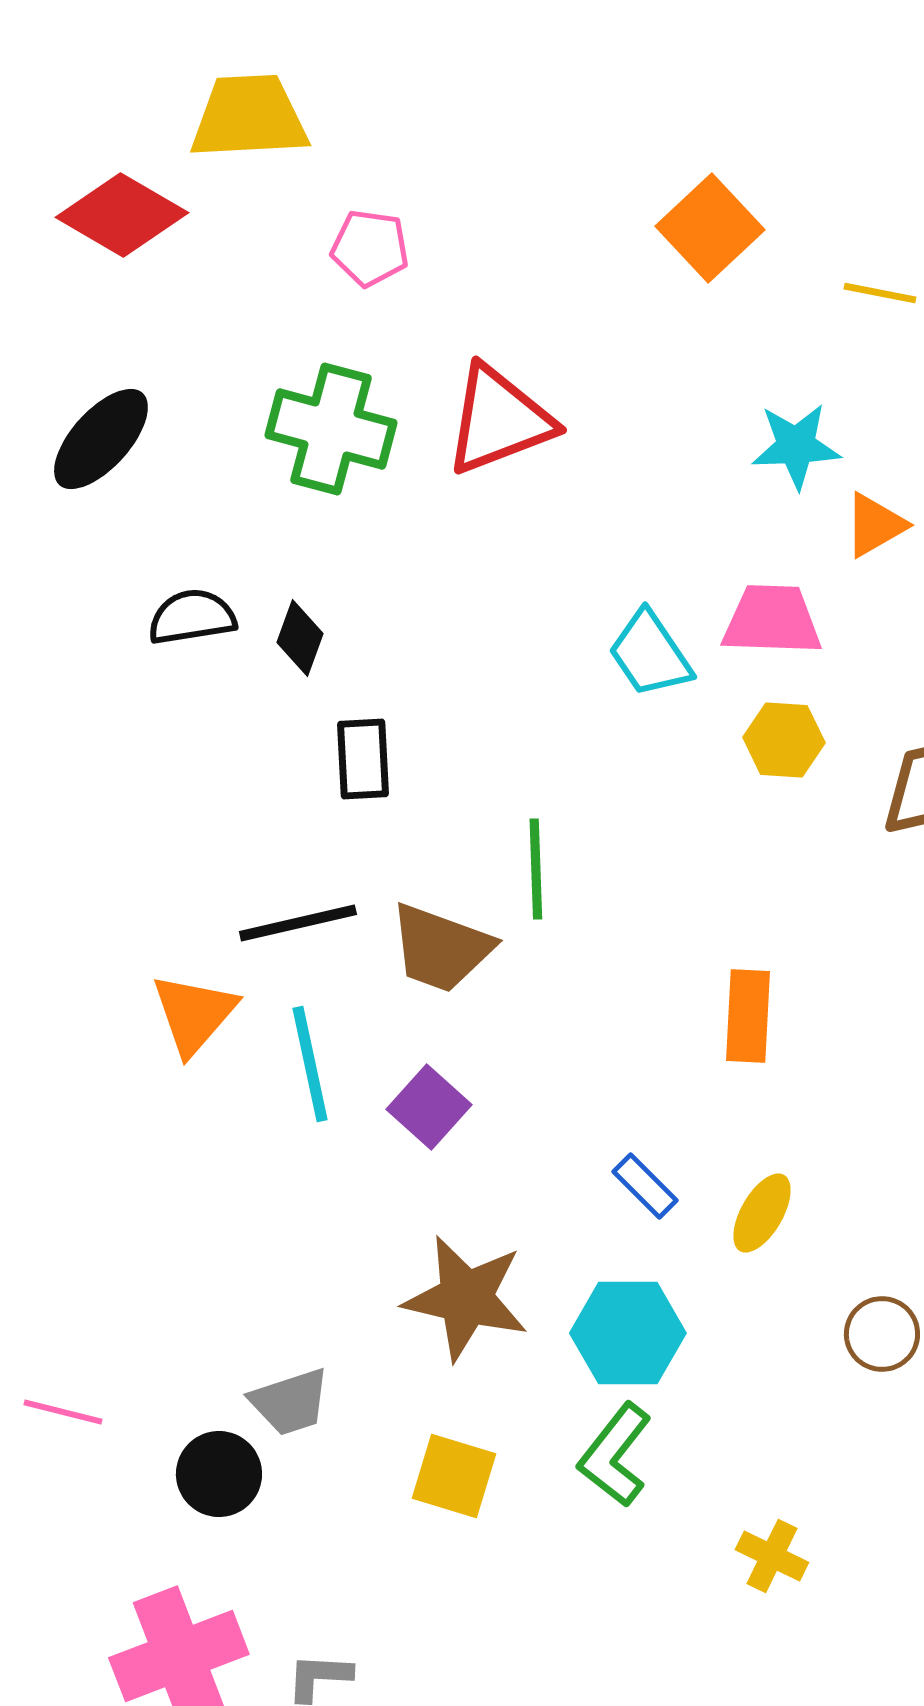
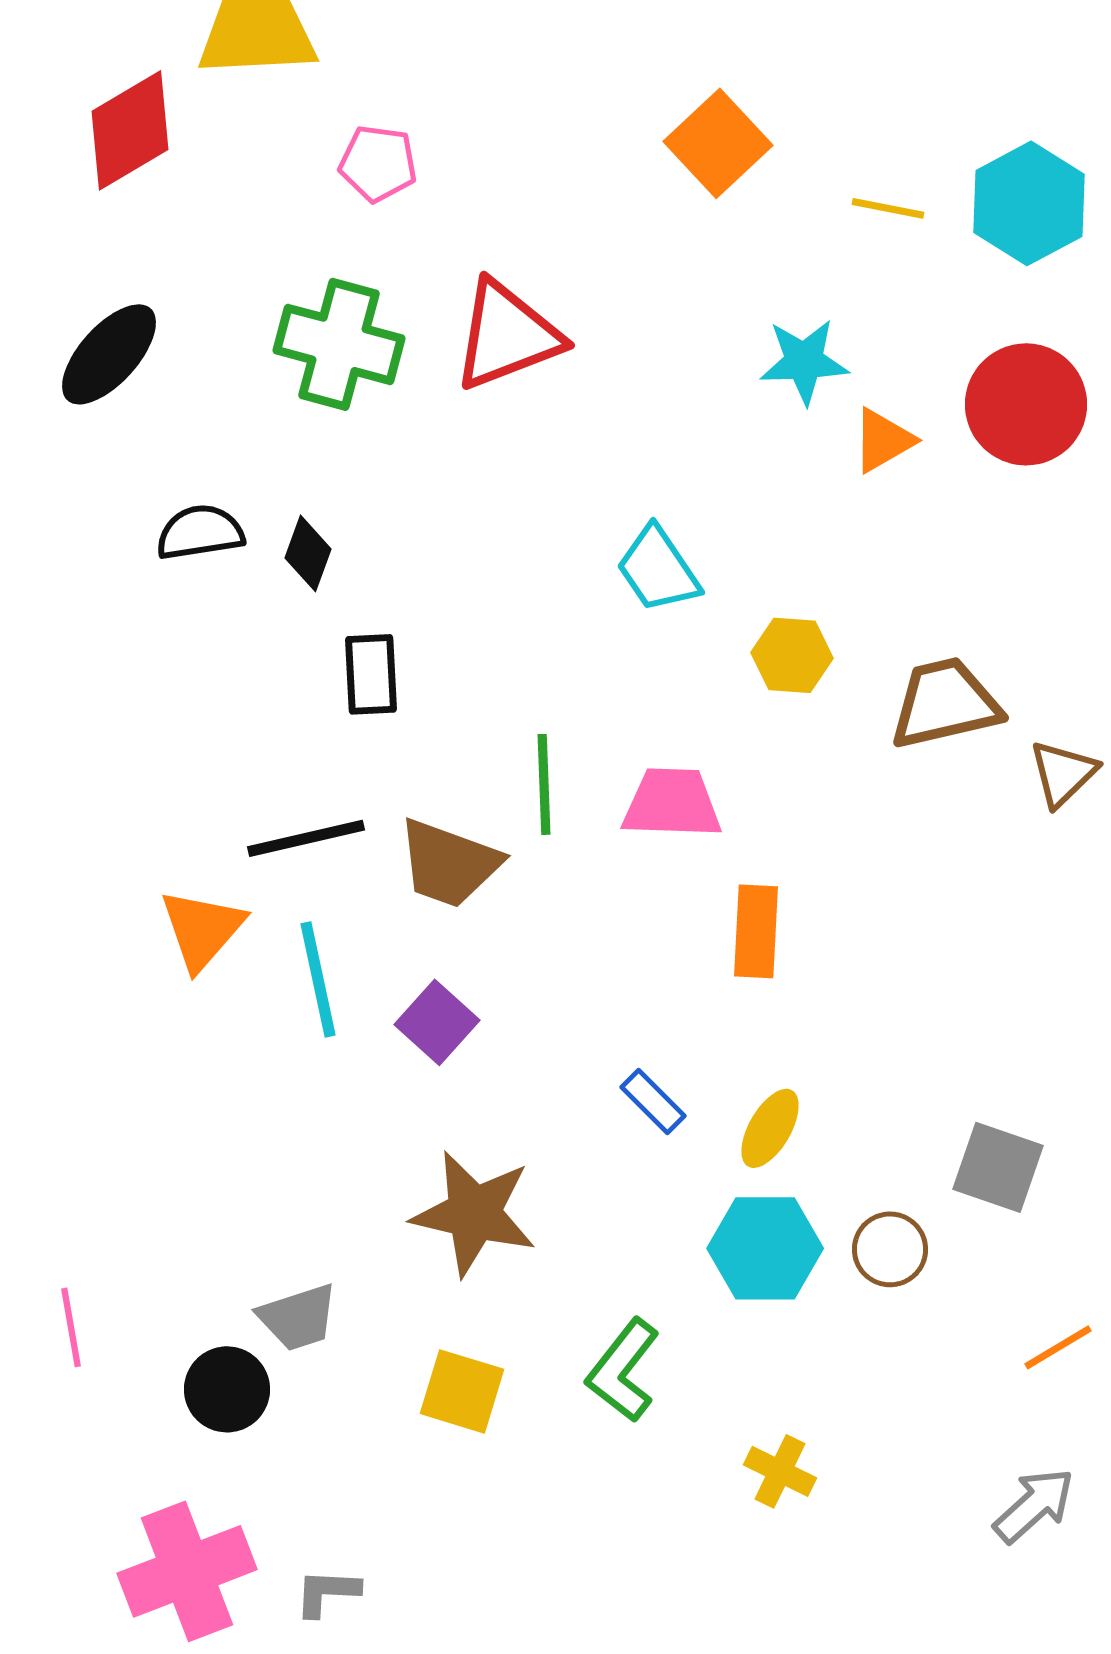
red diamond: (122, 215) -> (130, 130), turned -61
pink trapezoid: (772, 620) -> (672, 803), moved
cyan hexagon: (628, 1333) -> (765, 1248), moved
pink line: (63, 1412) -> (71, 1327), turned 66

